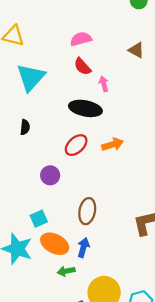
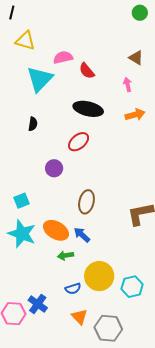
pink semicircle: (81, 39) -> (63, 57), moved
pink arrow: (104, 84) -> (128, 85), moved
orange arrow: (113, 144) -> (135, 115), moved
cyan square: (39, 219) -> (22, 201), moved
blue arrow: (83, 248) -> (82, 235), turned -66

